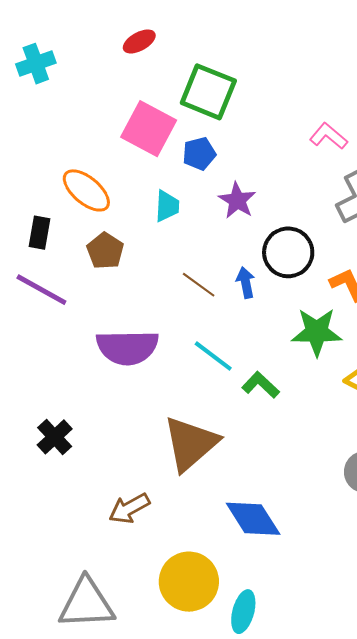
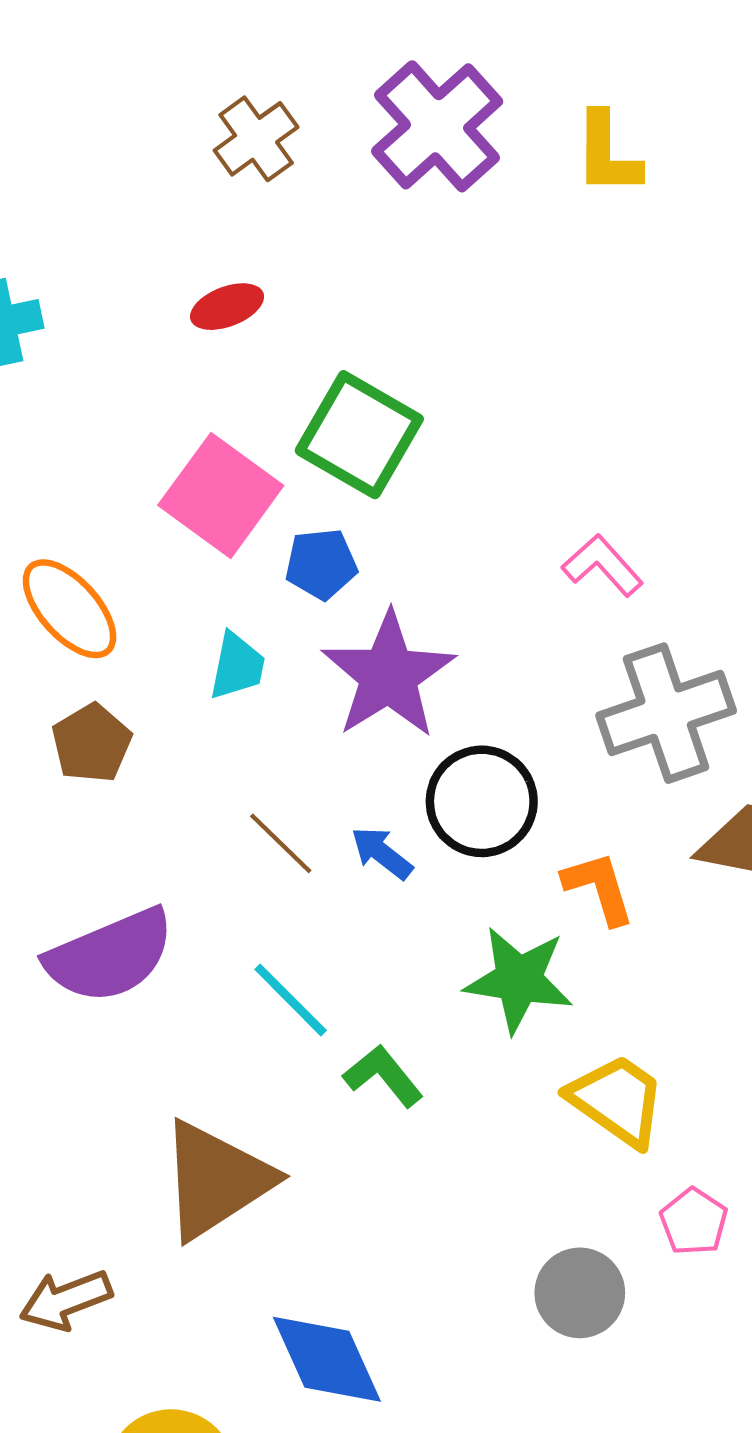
purple star: (237, 200) -> (388, 675), size x1.6
blue arrow: (246, 283) -> (382, 853), turned -48
purple semicircle: (127, 347) -> (110, 956), turned -30

